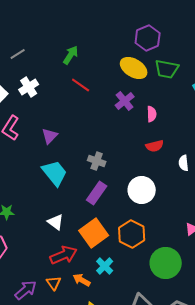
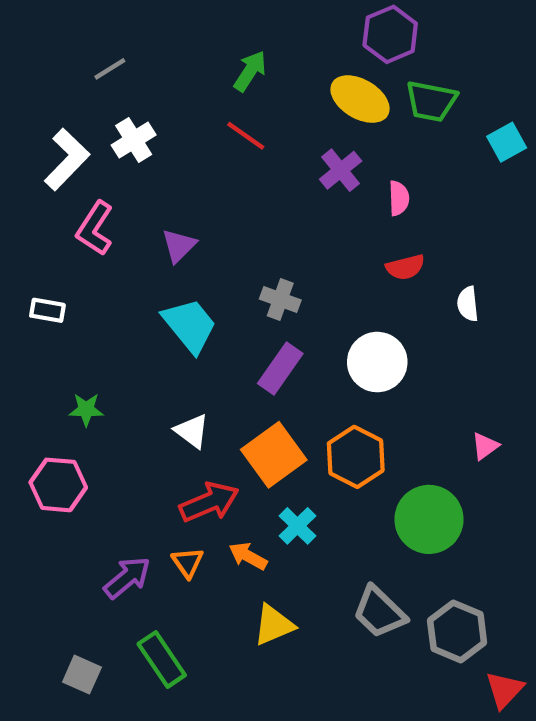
green arrow: (71, 55) -> (250, 71), moved

